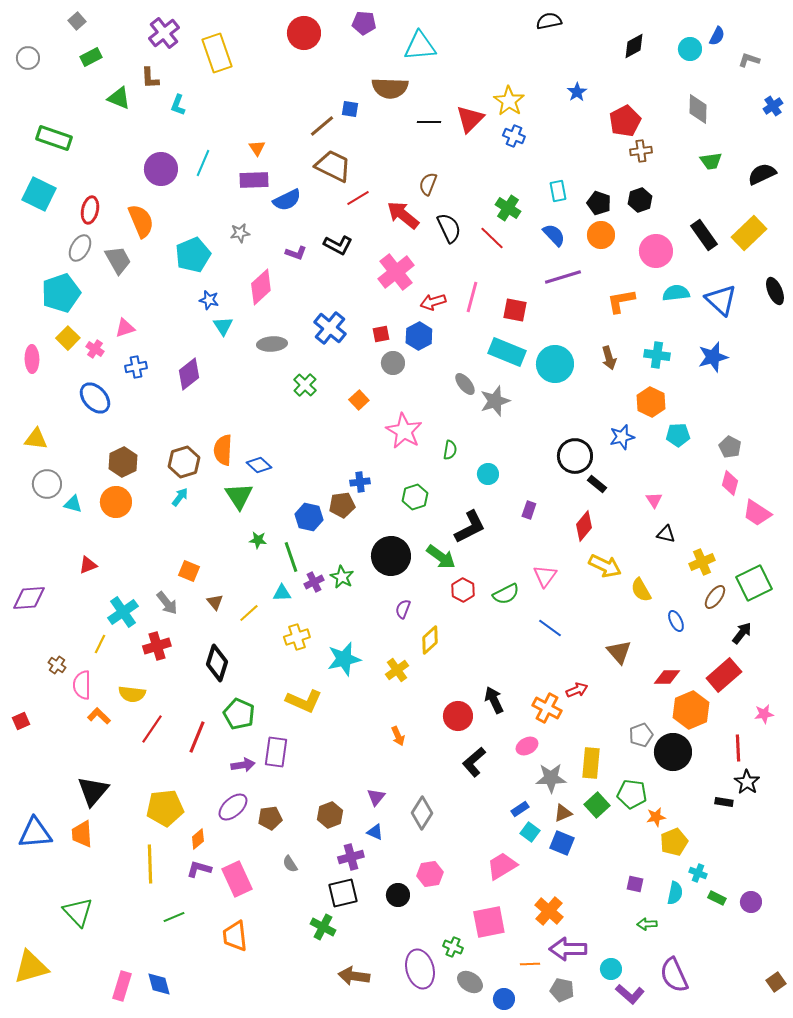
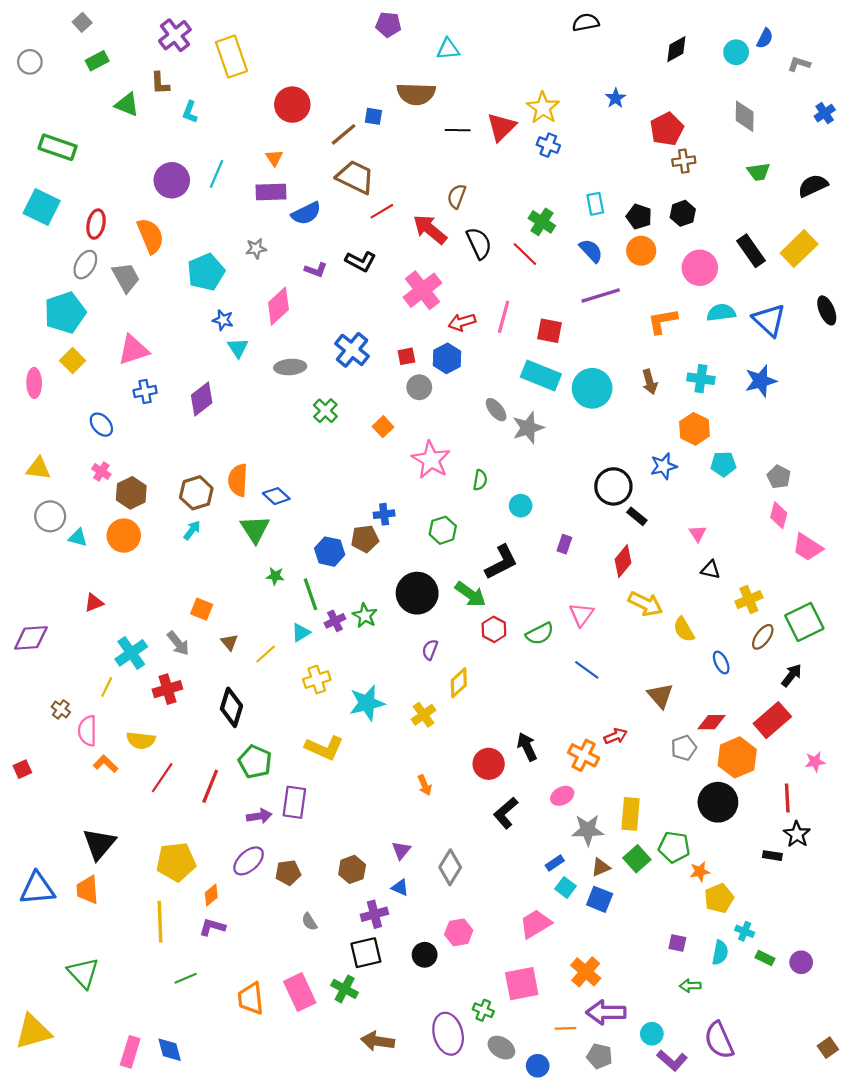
red circle: (304, 33) -> (292, 105), moved
cyan triangle: (420, 46) -> (448, 49), size x0.7
pink triangle: (125, 328) -> (133, 350), size x1.5
pink cross: (95, 349) -> (101, 472), moved
blue ellipse: (95, 398) -> (101, 425), size x0.7
cyan triangle: (282, 593) -> (301, 633), turned -30
gray pentagon: (641, 735) -> (684, 748), moved
pink rectangle: (237, 879) -> (300, 992), moved

